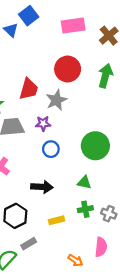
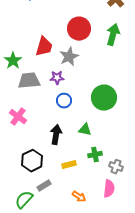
green triangle: (84, 182) -> (85, 130), moved
black arrow: (42, 187) -> (56, 135), turned -84
gray cross: (109, 214) -> (116, 167), moved
orange arrow: (75, 260) -> (79, 197), moved

